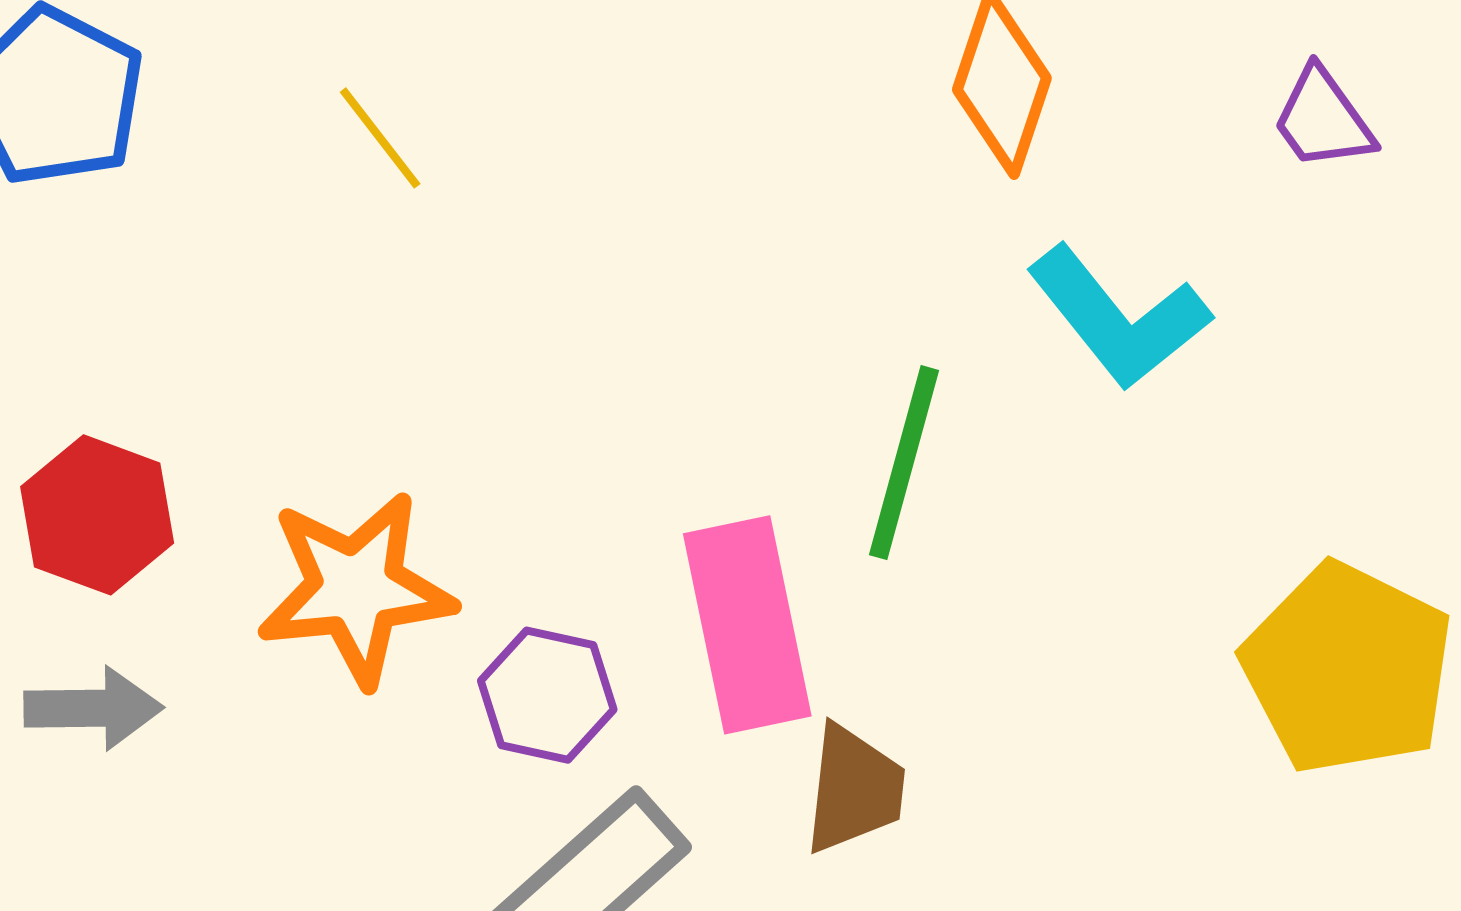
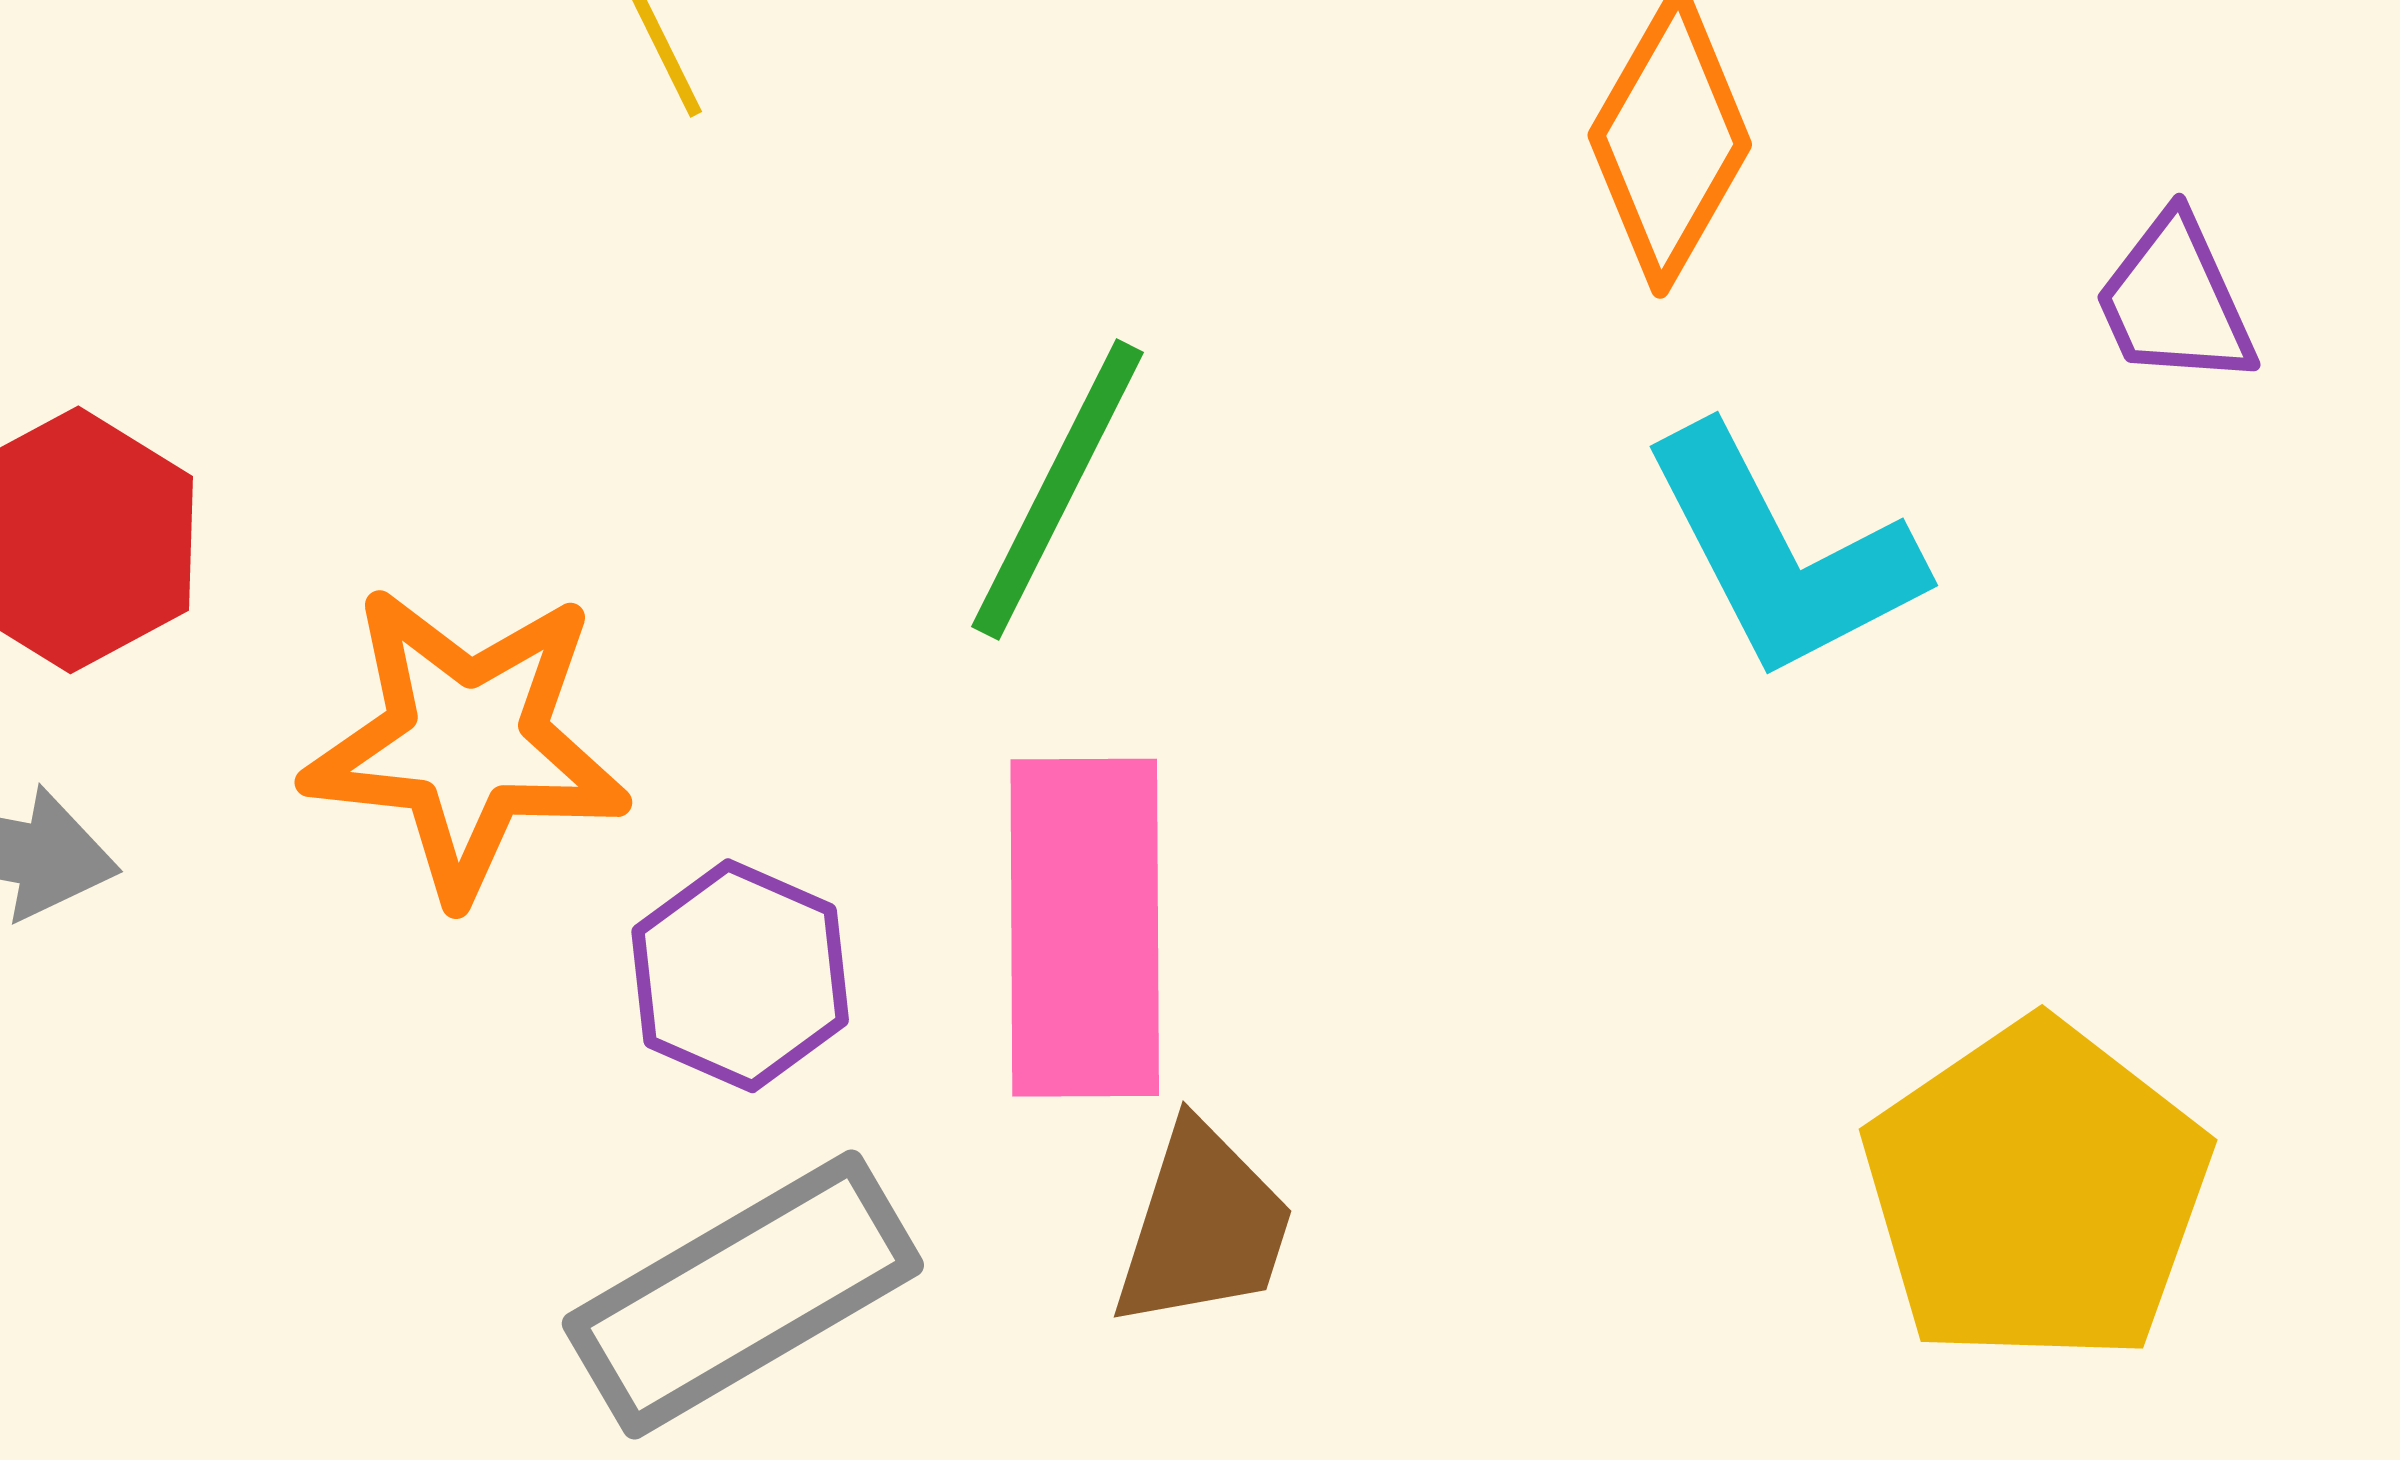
green line: (904, 463) -> (1058, 490), moved

